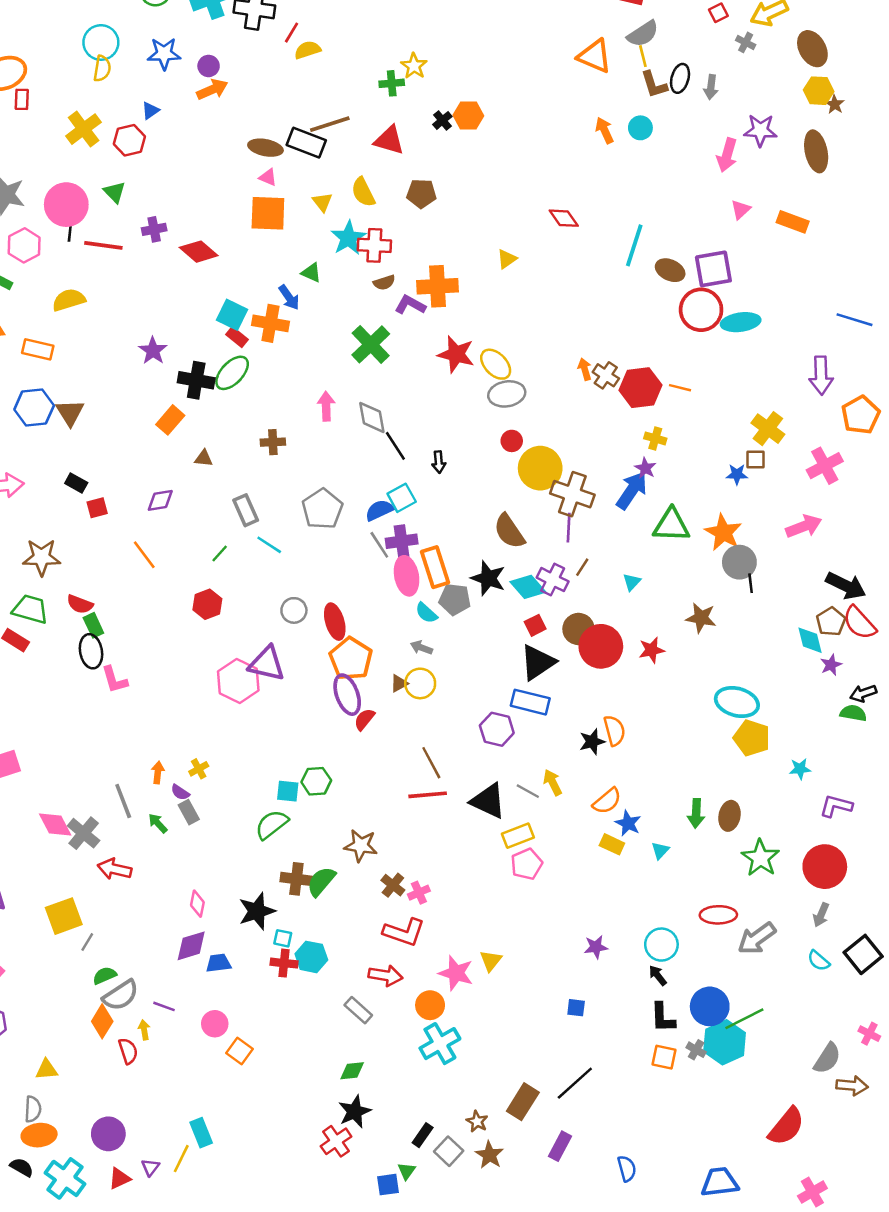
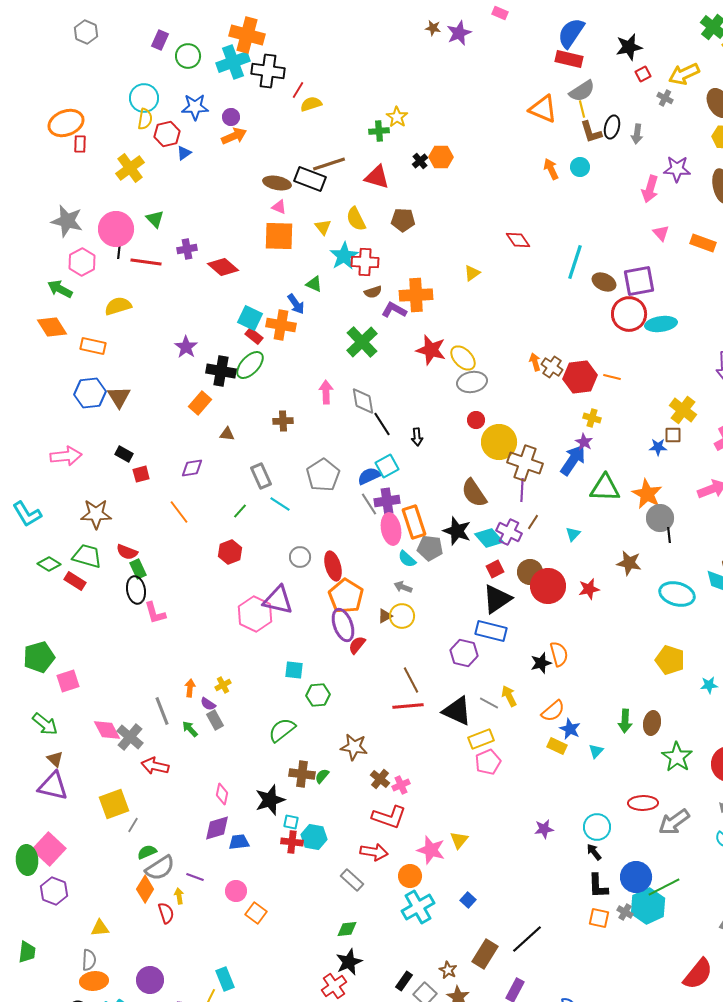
red hexagon: (129, 140) -> (167, 134), moved
pink triangle: (741, 210) -> (661, 233), turned -30
cyan ellipse: (737, 702) -> (677, 594), moved
cyan square: (288, 791) -> (294, 670), moved
green semicircle: (321, 881) -> (322, 776), size x0.6
blue square: (576, 1008) -> (468, 900), moved, turned 35

